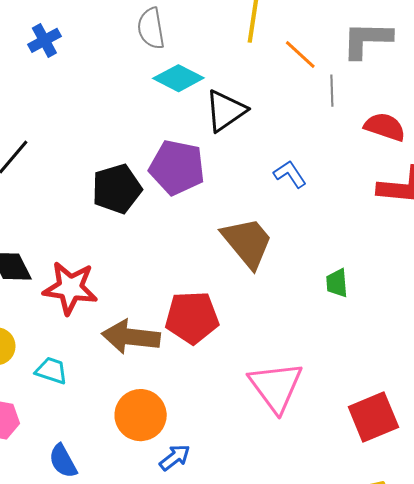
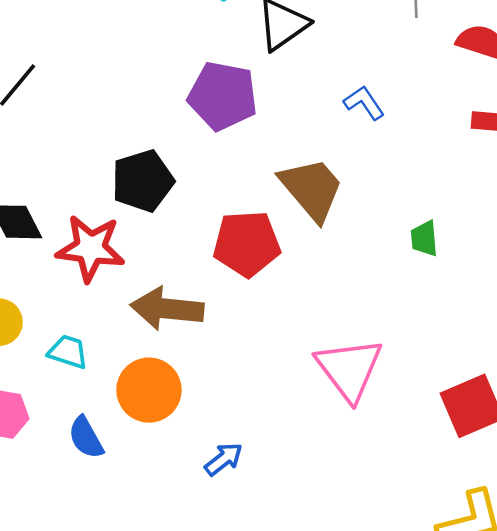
black pentagon: (117, 189) -> (143, 181), moved
red pentagon: (192, 318) -> (247, 244), moved
orange circle: (141, 415) -> (149, 390), moved
blue semicircle: (63, 461) -> (86, 438), moved

